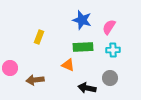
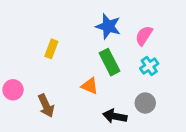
green rectangle: (83, 47) -> (110, 62), turned 66
cyan cross: (113, 50) -> (149, 66), turned -32
brown arrow: (35, 80) -> (46, 106), turned -108

